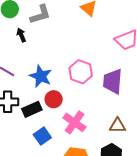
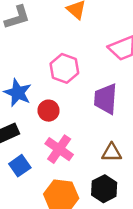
pink hexagon: (81, 72) -> (64, 68), moved
red circle: (54, 99) -> (49, 111), moved

